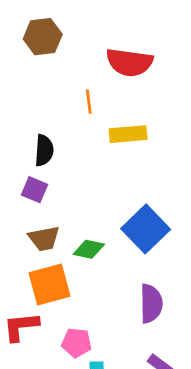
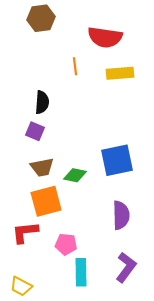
yellow rectangle: (128, 134) -> (120, 73), moved
blue square: (146, 229) -> (117, 160), turned 32

